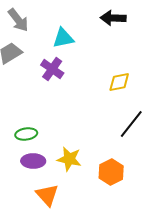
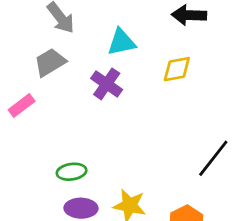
yellow diamond: (119, 82) -> (177, 69), moved

